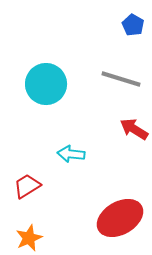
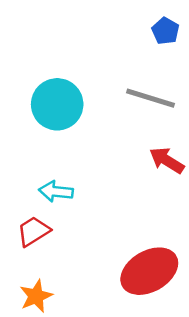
cyan arrow: (71, 154) -> (56, 191), moved

